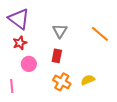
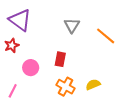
gray triangle: (60, 31) -> (72, 25), moved
red star: (20, 43) -> (12, 45), moved
pink line: (12, 86) -> (13, 91), turned 32

